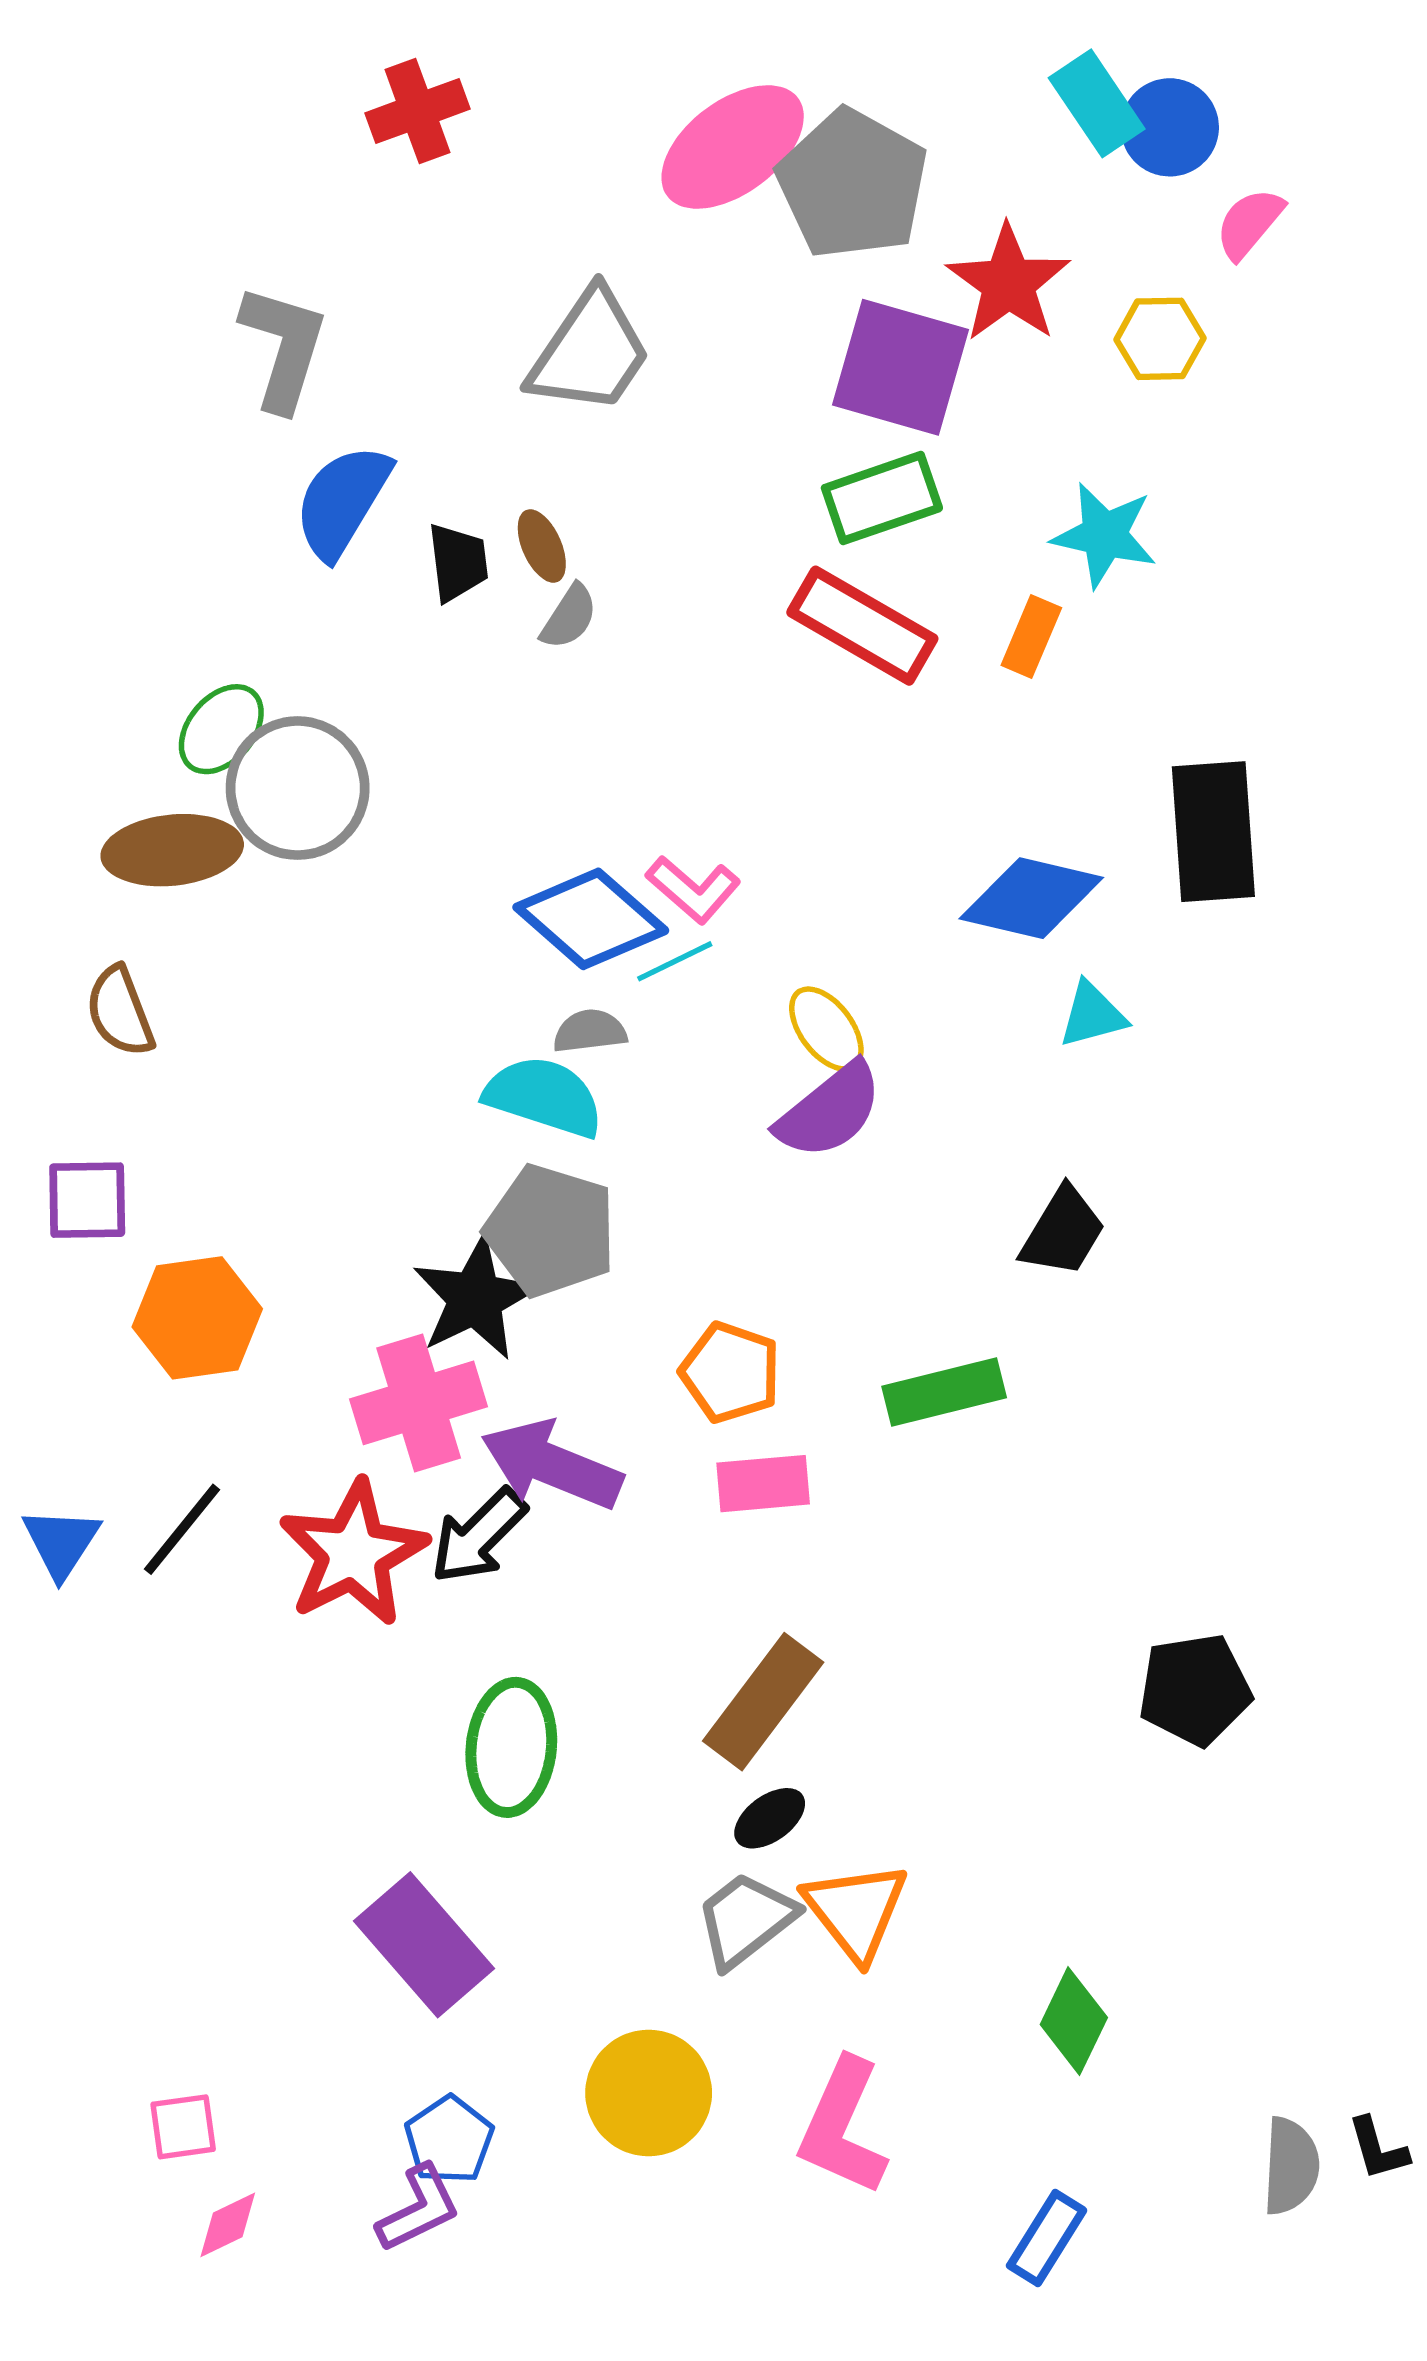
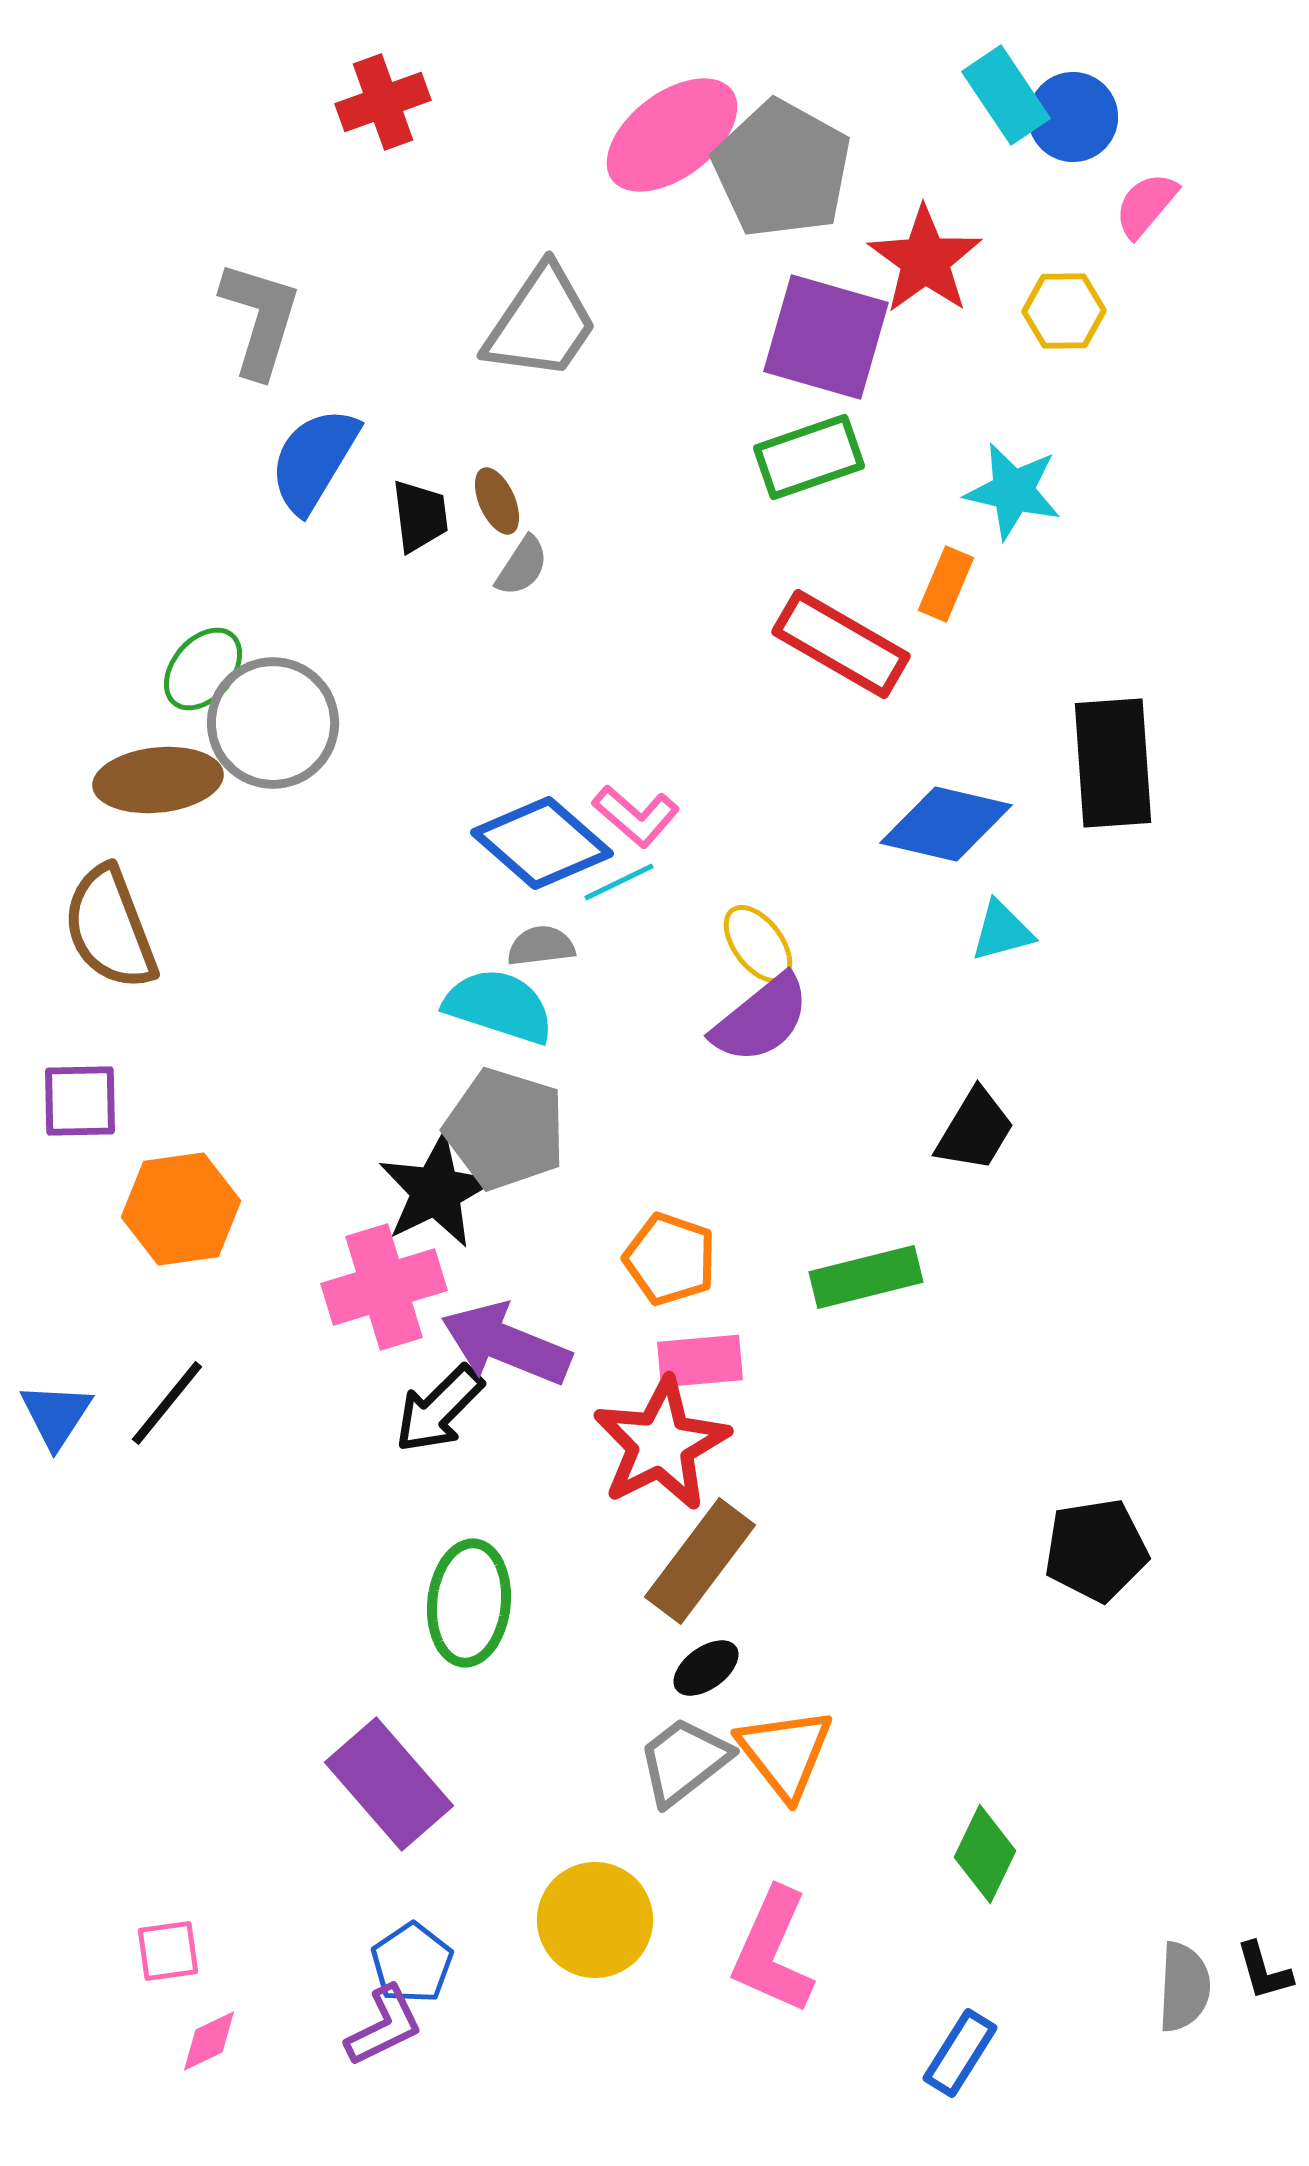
red rectangle: (862, 626) -> (841, 644), moved
brown semicircle: (120, 1012) -> (110, 928), size x1.5
red star: (353, 1553) -> (661, 1444), moved

